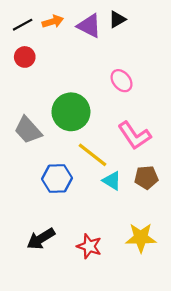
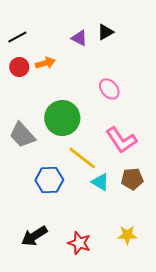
orange arrow: (53, 21) -> (45, 63), moved
purple triangle: (89, 26) -> (79, 38), size x0.7
yellow star: (141, 238) -> (127, 235), size x0.7

